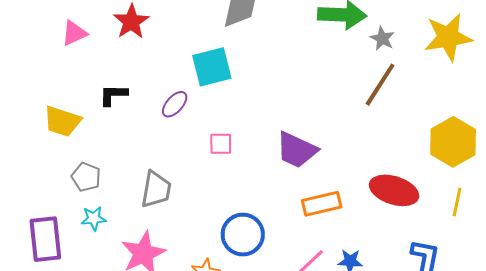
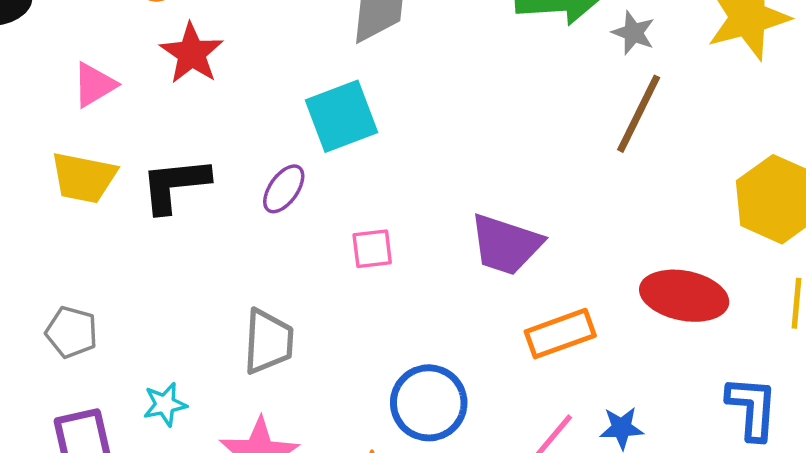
black L-shape: (113, 95) -> (175, 185), size x1.4
yellow trapezoid: (62, 121) -> (84, 178), moved
gray pentagon: (86, 177) -> (72, 332), moved

